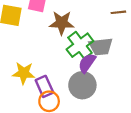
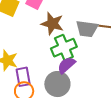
gray trapezoid: (101, 47) -> (87, 29), moved

